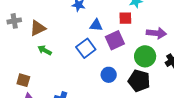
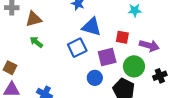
red square: (125, 18) -> (122, 37), moved
blue triangle: (96, 25) -> (92, 27), size x1.5
purple square: (115, 40) -> (107, 57), moved

